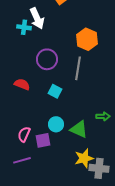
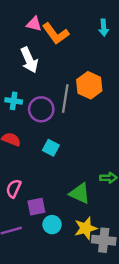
cyan cross: (24, 27) -> (14, 101), moved
gray line: (78, 68) -> (65, 98), moved
cyan circle: (56, 124) -> (52, 225), moved
pink semicircle: (24, 134) -> (14, 189), moved

